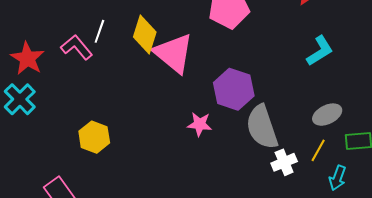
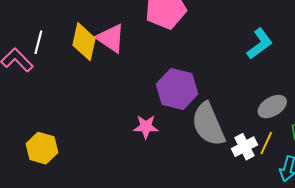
pink triangle: (173, 53) -> (111, 38), moved, size x0.7
white cross: (284, 162) -> (244, 147), moved

